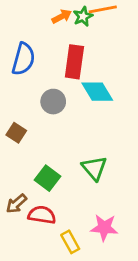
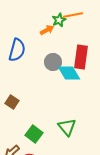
orange arrow: (62, 16) -> (47, 30), moved
red rectangle: (74, 62) -> (81, 57), moved
gray circle: (53, 102) -> (53, 62), moved

